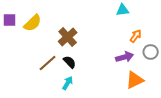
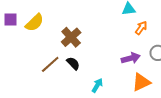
orange arrow: (136, 36) -> (141, 28), moved
cyan arrow: (68, 83) -> (97, 85), moved

